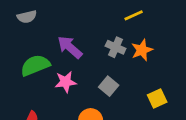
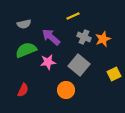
yellow line: (134, 15) -> (73, 16), moved
gray semicircle: (27, 17) -> (24, 24), moved
gray square: (109, 86) -> (79, 65), size x1.5

